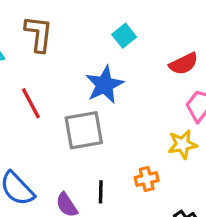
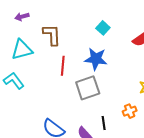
blue star: (104, 85) -> (96, 59), turned -30
red line: (31, 103) -> (63, 66), moved, turned 42

